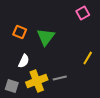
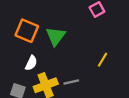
orange square: (20, 32) -> (27, 31), size x1.5

